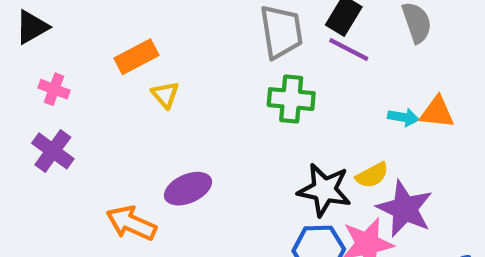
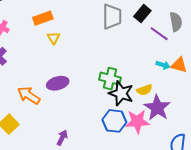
purple line: (349, 49) -> (159, 34), moved
green cross: (291, 99) -> (110, 79), moved

